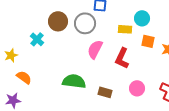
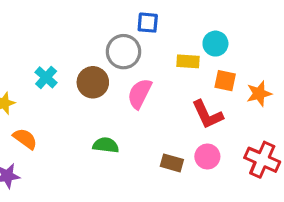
brown circle: (58, 21) -> (93, 82), moved
red L-shape: (122, 58) -> (207, 115), moved, turned -50
green semicircle: (74, 81) -> (106, 145), size x0.7
brown rectangle: (105, 92) -> (172, 163), moved

